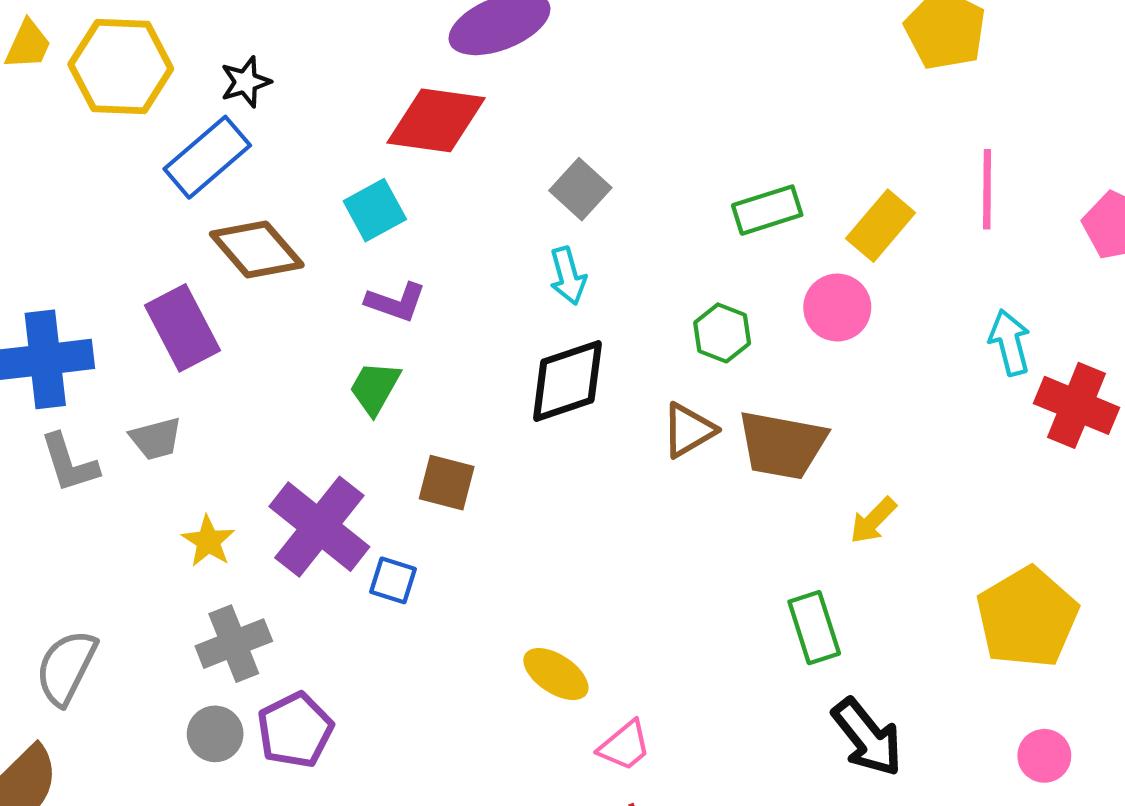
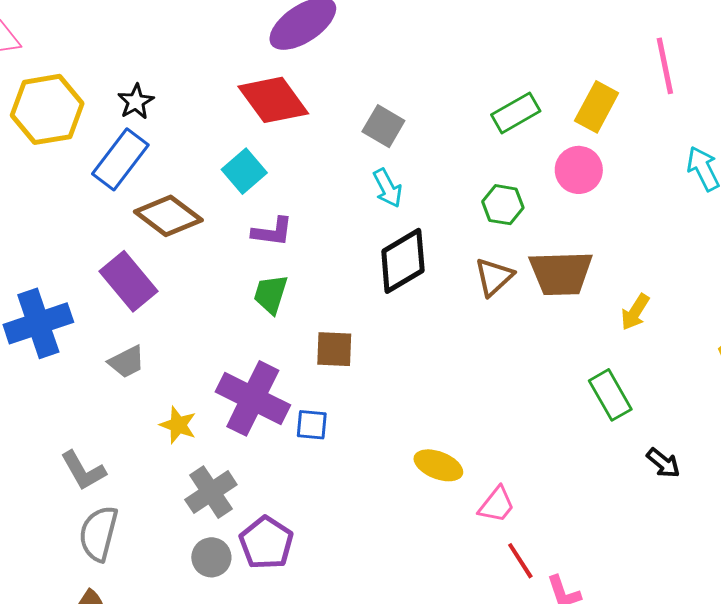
red diamond: (436, 120) -> (273, 100), turned 58
gray L-shape: (69, 463) -> (83, 471), moved
black arrow: (867, 737) -> (663, 463), size x0.6

